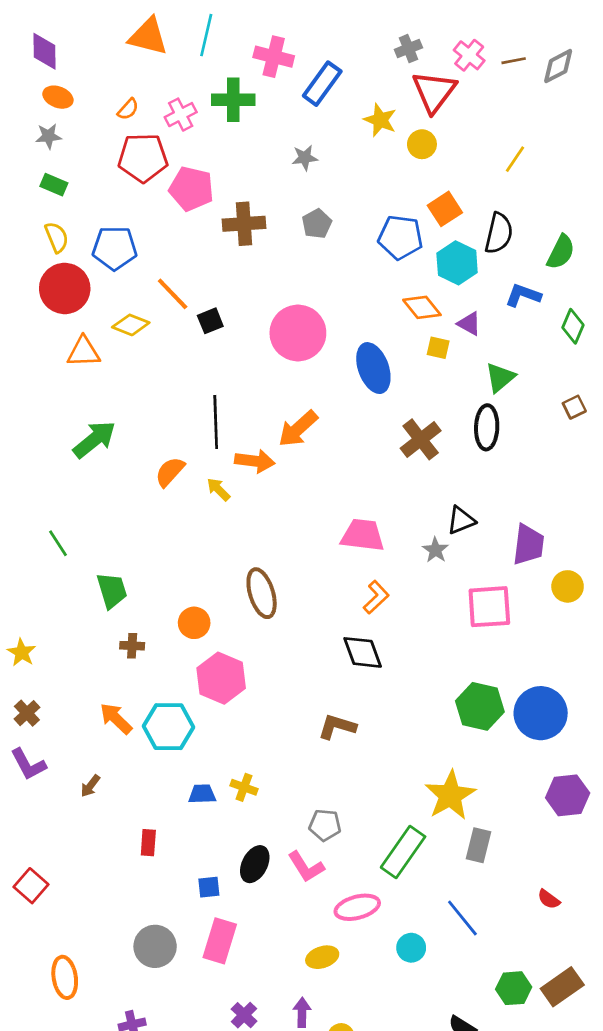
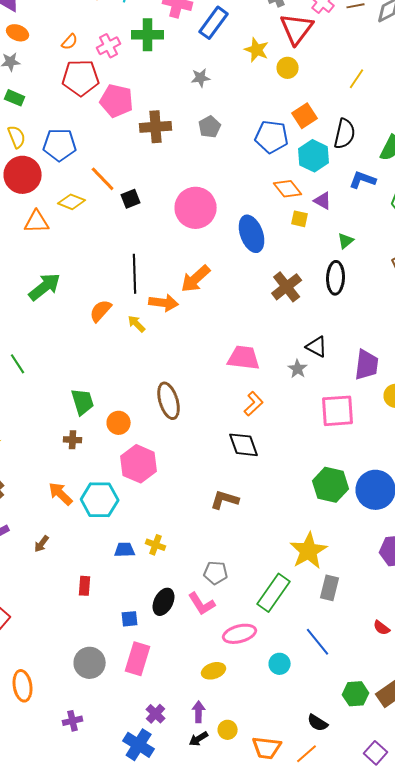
green triangle: (500, 377) -> (346, 241), size x0.7
black triangle: (461, 520) -> (317, 347), turned 50
green trapezoid: (112, 590) -> (83, 402), moved

